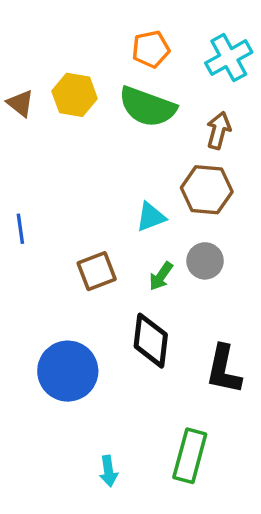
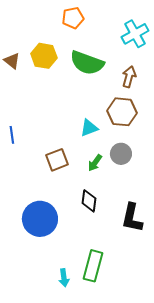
orange pentagon: (151, 49) -> (73, 18), moved
black diamond: (151, 341) -> (89, 201), size x0.7
green rectangle: (190, 456) -> (93, 266), moved

